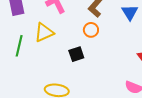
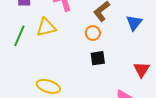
black square: (76, 54) -> (98, 58), moved

